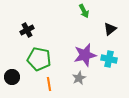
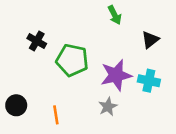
black cross: (27, 30) -> (37, 41), turned -32
green pentagon: (39, 59) -> (72, 60), moved
orange line: (49, 84) -> (56, 115), moved

